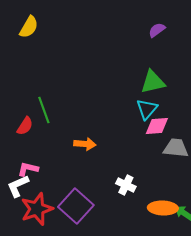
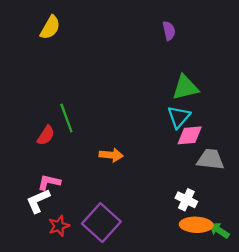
purple semicircle: (157, 30) -> (169, 31), moved, turned 114
white cross: (126, 185) -> (186, 200), moved
red star: (37, 209) -> (59, 226), size x0.6

